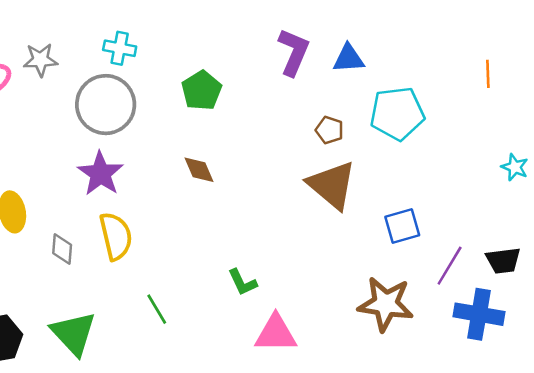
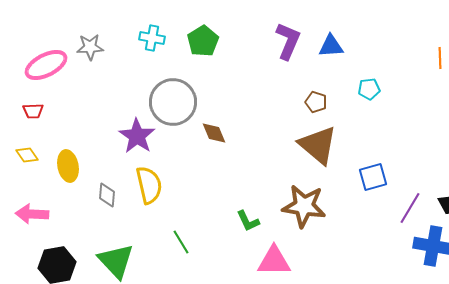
green pentagon: (202, 90) -> (203, 41), moved
gray circle: (106, 105) -> (173, 102), moved
cyan pentagon: (397, 113) -> (369, 89), size x0.5
brown star: (386, 304) -> (304, 206), moved

